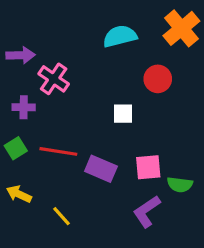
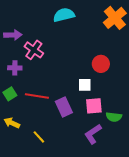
cyan semicircle: (120, 36) -> (64, 15), moved
red circle: (158, 79) -> (101, 64), moved
white square: (123, 114) -> (85, 85), moved
purple rectangle: (101, 169) -> (64, 107), turned 42

